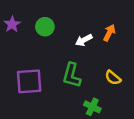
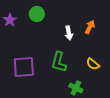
green circle: (45, 27) -> (37, 14), moved
white arrow: (84, 40) -> (69, 33), turned -72

